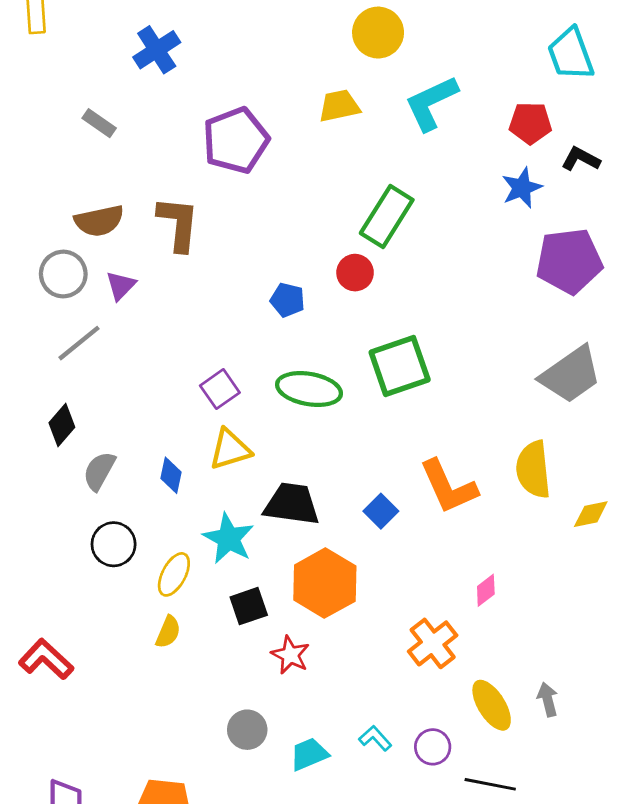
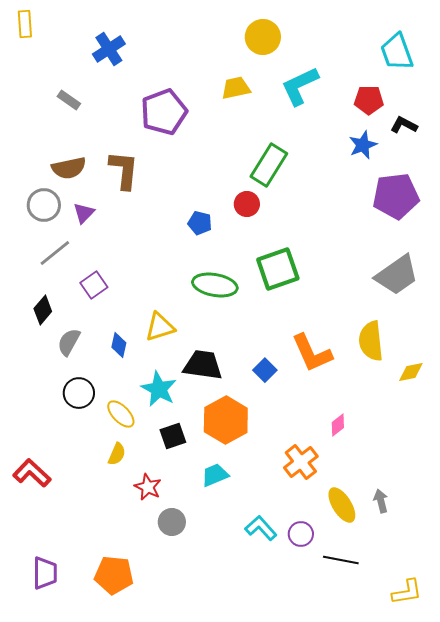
purple square: (220, 389) -> (94, 285), moved
yellow ellipse: (174, 574) -> (121, 414), turned -72
red star: (290, 655) -> (148, 487), moved
cyan L-shape: (375, 738) -> (261, 528), size x1.4
cyan trapezoid: (309, 754) -> (215, 475), moved

